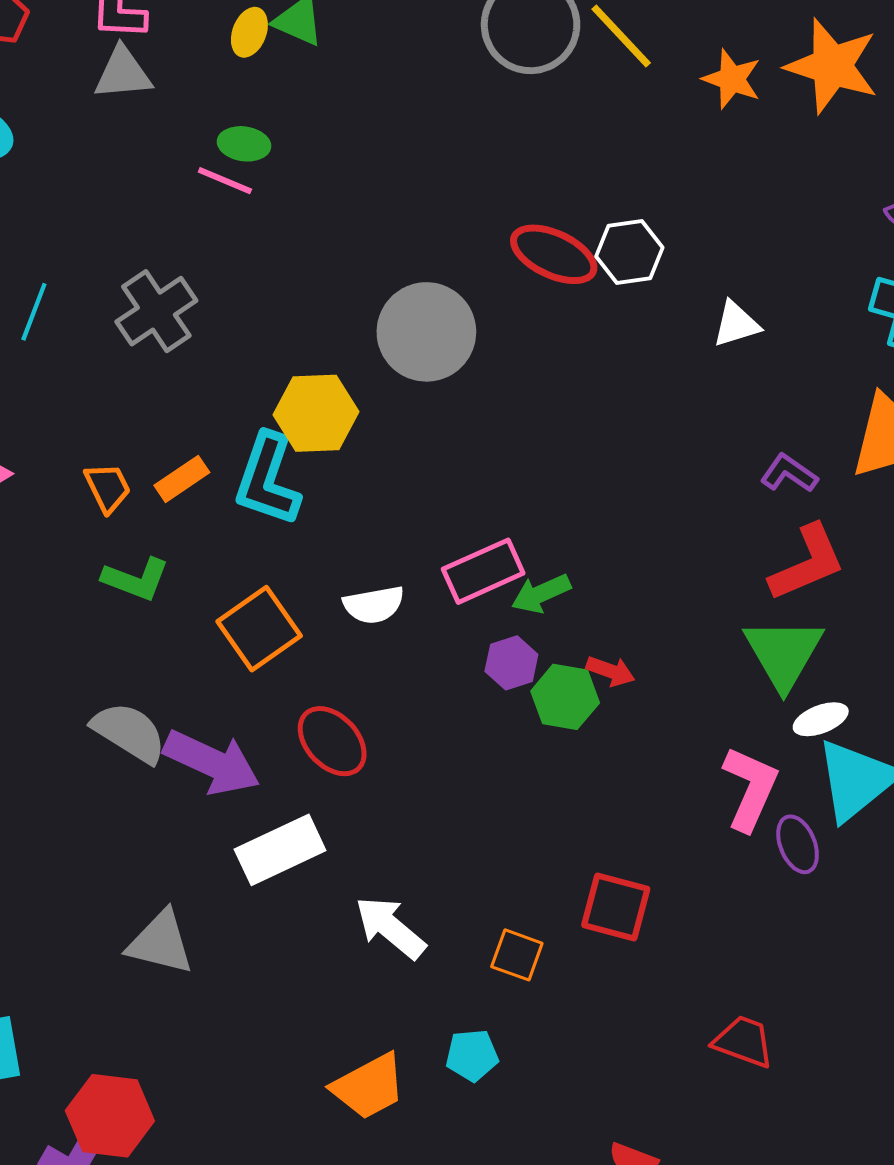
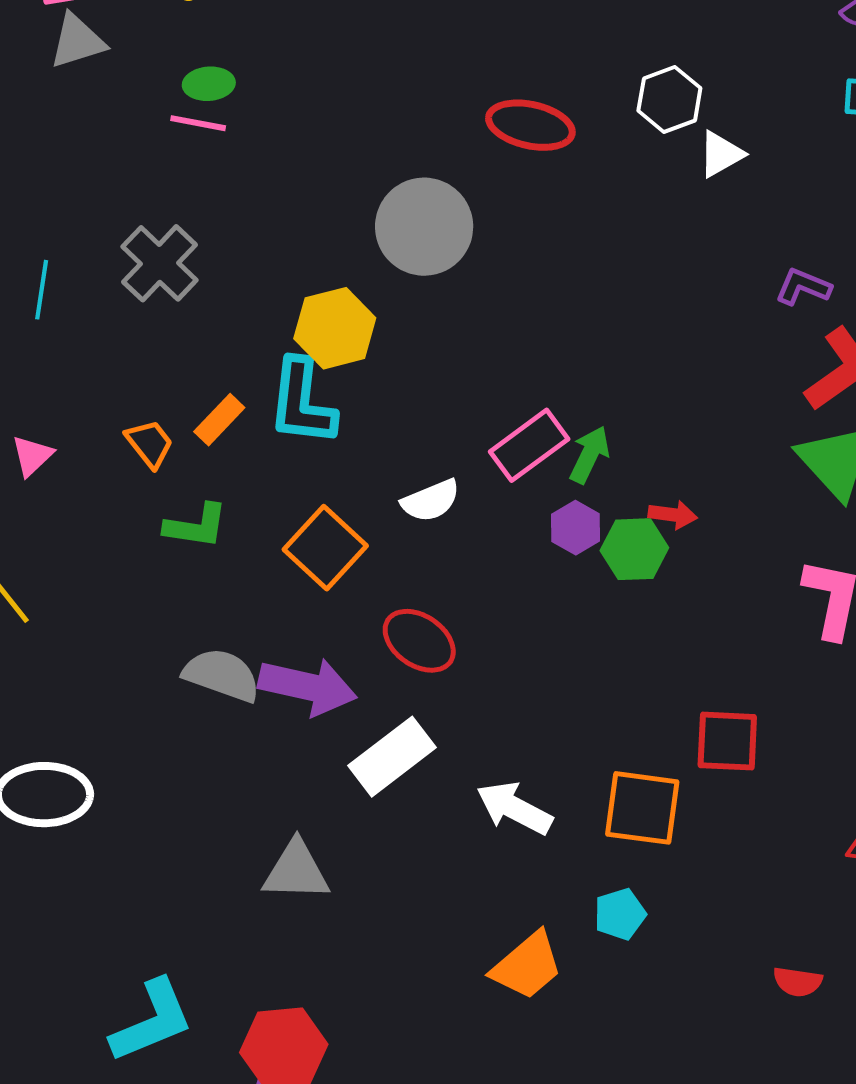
white hexagon: (629, 252) -> (669, 99), moved
green arrow: (541, 594) -> (590, 455), turned 152
orange square: (517, 955) -> (642, 808), size x1.6

